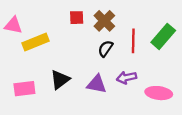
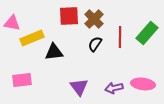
red square: (77, 18) -> (69, 16), size x1.5
purple arrow: (127, 77) -> (114, 88), moved
black triangle: (60, 80) -> (54, 52), moved, turned 30
purple triangle: (97, 84) -> (79, 87), moved, turned 42

